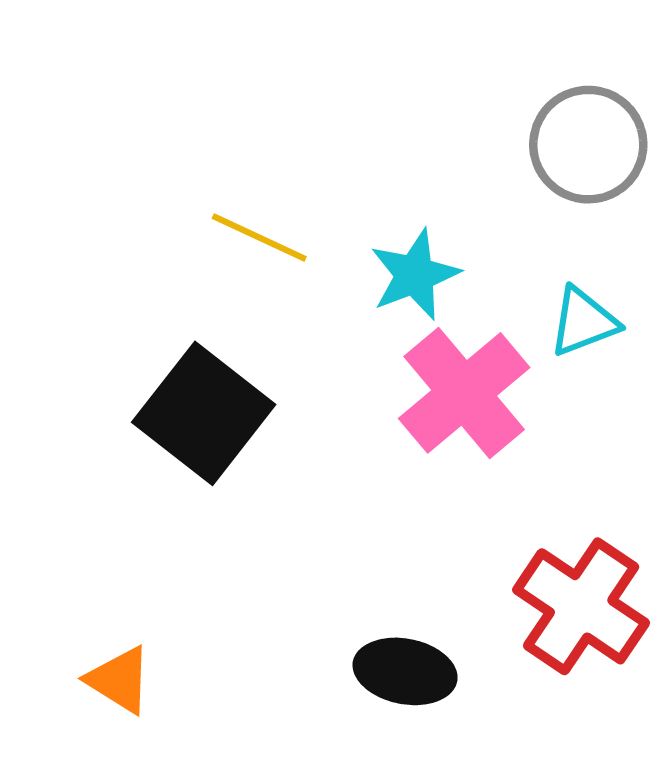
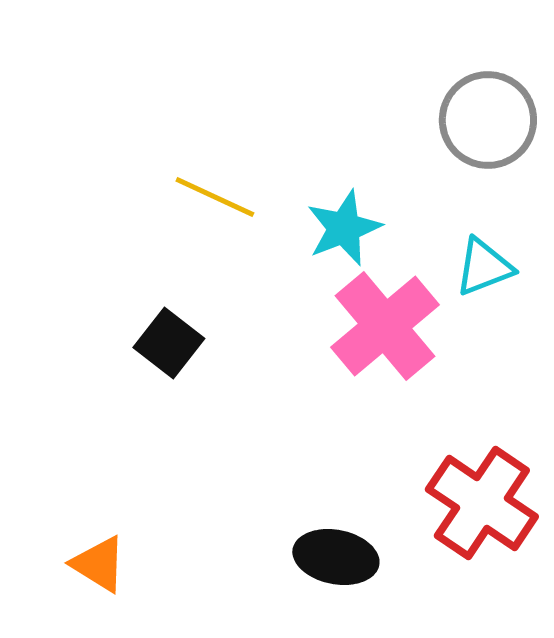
black square: (204, 413) -> (169, 343), size x0.6

